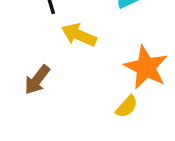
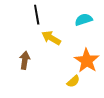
brown arrow: (37, 80) -> (25, 60), turned 144

